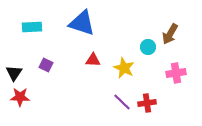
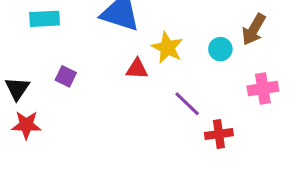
yellow star: (124, 68) -> (167, 48), moved
purple line: (122, 102) -> (187, 104), moved

